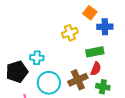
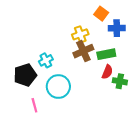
cyan cross: (37, 58) -> (46, 60), turned -32
brown cross: (78, 80) -> (83, 51), moved
green cross: (103, 87) -> (120, 81), moved

